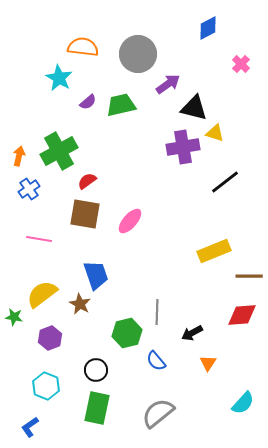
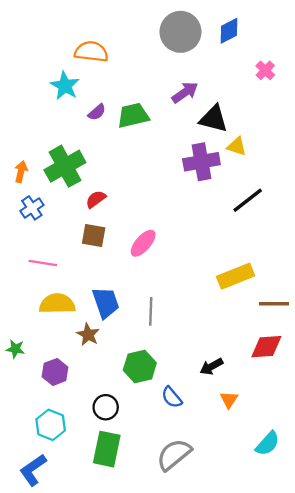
gray circle: (138, 54) -> (181, 32), moved
brown square: (85, 214) -> (94, 235), size x0.7
yellow semicircle: (42, 294) -> (57, 304), moved, turned 36
gray line: (157, 312) -> (151, 311), moved
blue L-shape: (30, 427) -> (33, 470), size x1.4

